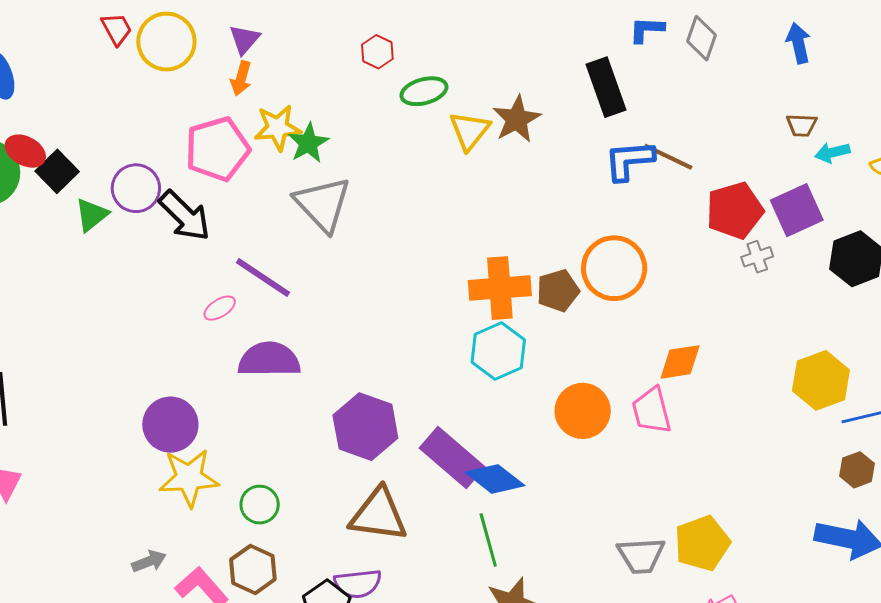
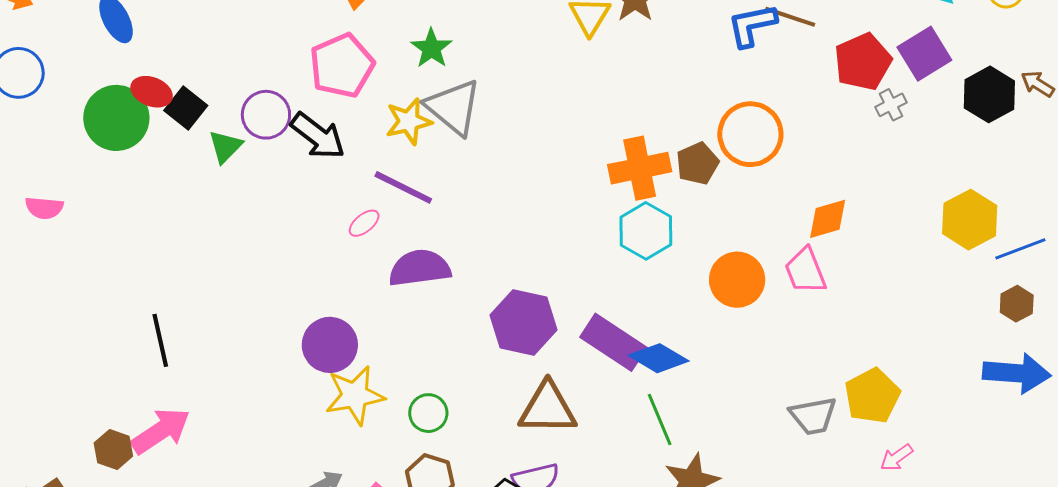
yellow star: (278, 128) -> (409, 121), moved

